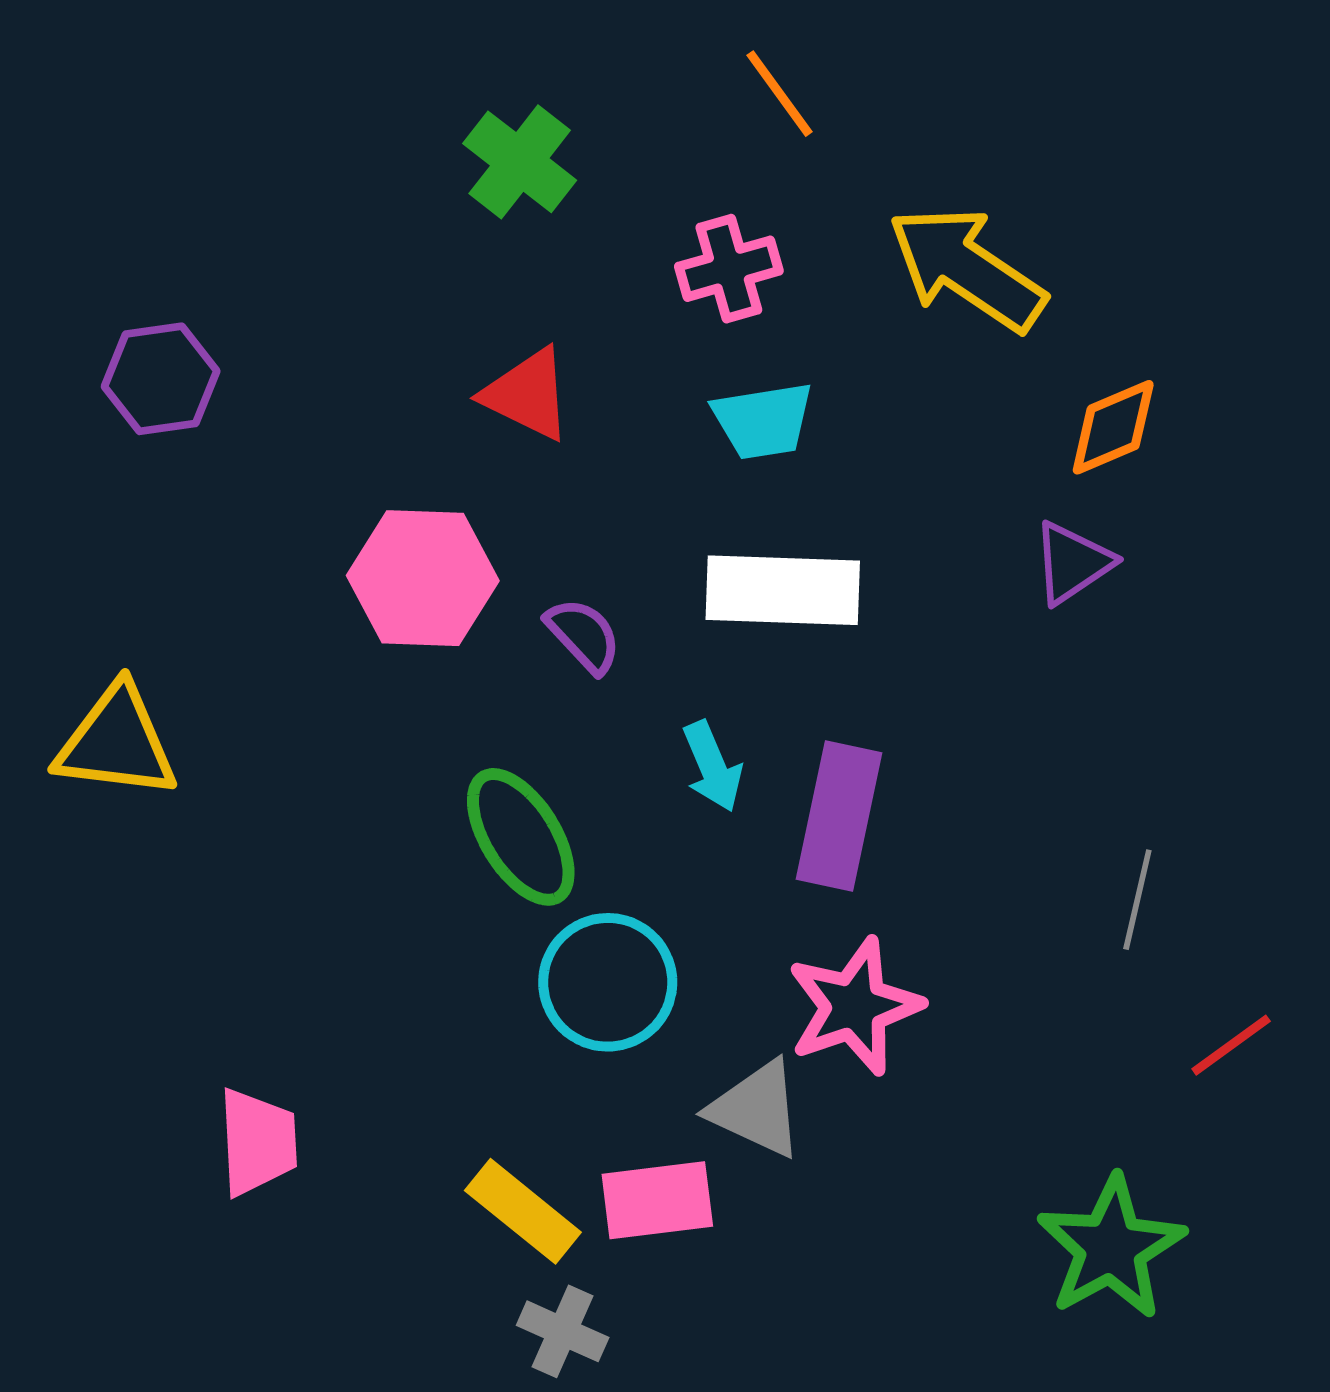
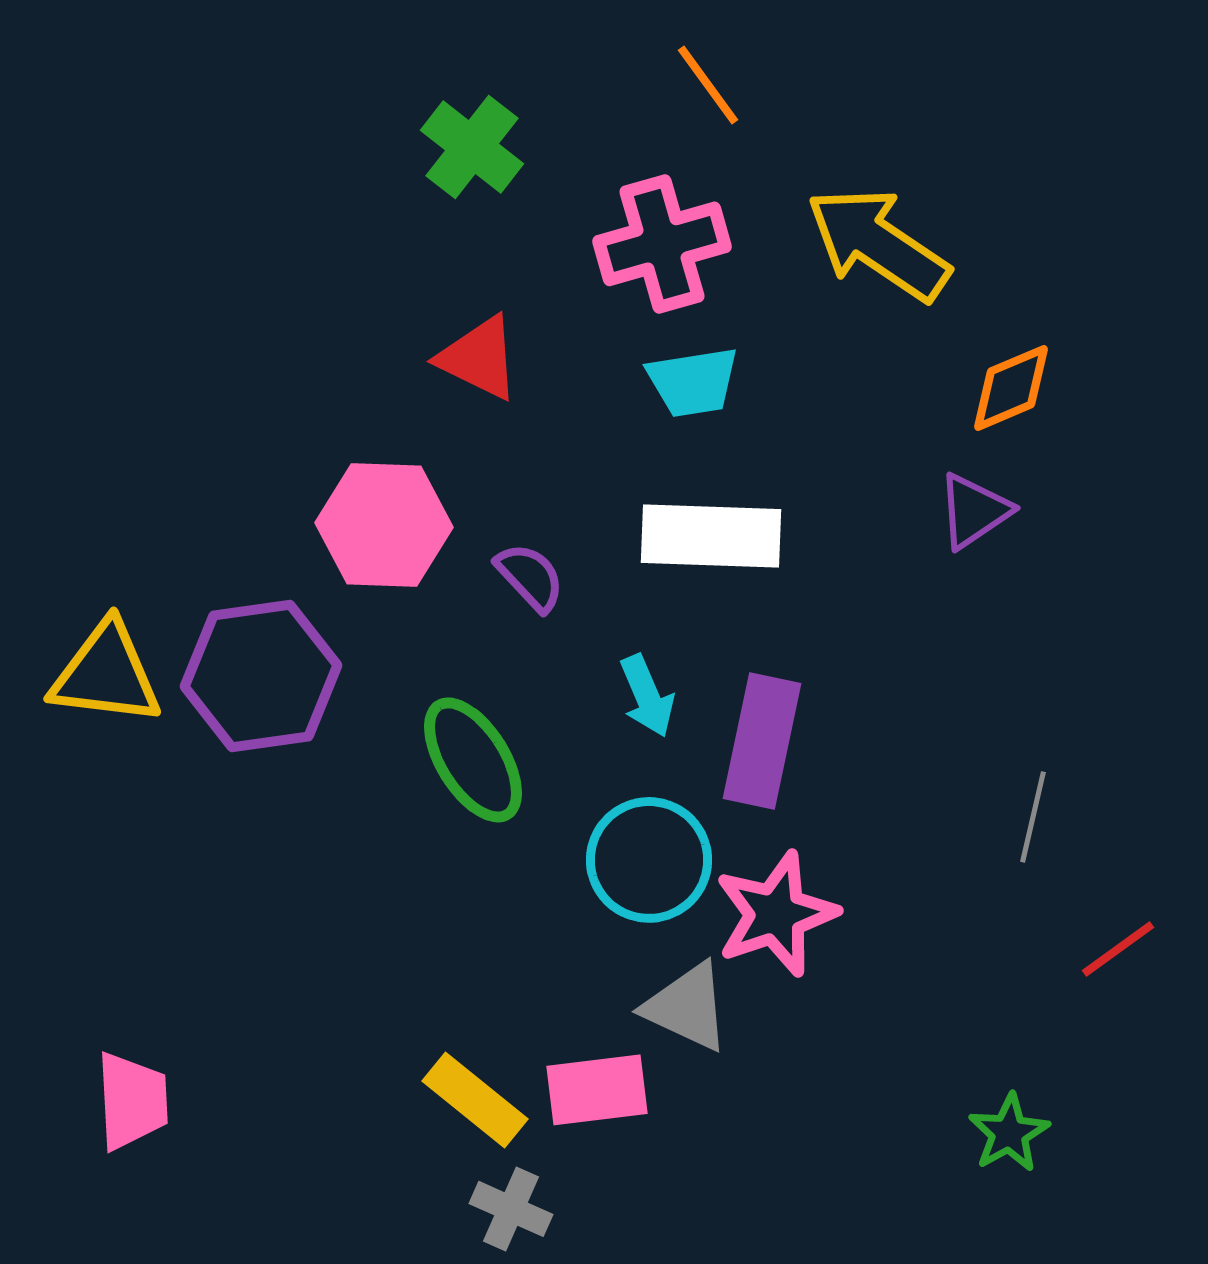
pink cross: (729, 269) -> (662, 244), size x1.4
purple hexagon: (161, 379) -> (261, 676), moved, size x1.5
cyan circle: (608, 982) -> (649, 860), moved
pink trapezoid: (258, 1142) -> (132, 1101), moved
green star: (1111, 1248) -> (1009, 1133), size x0.6

